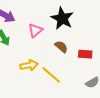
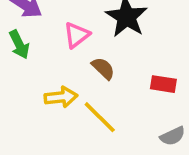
brown semicircle: (61, 47) -> (103, 68), moved

